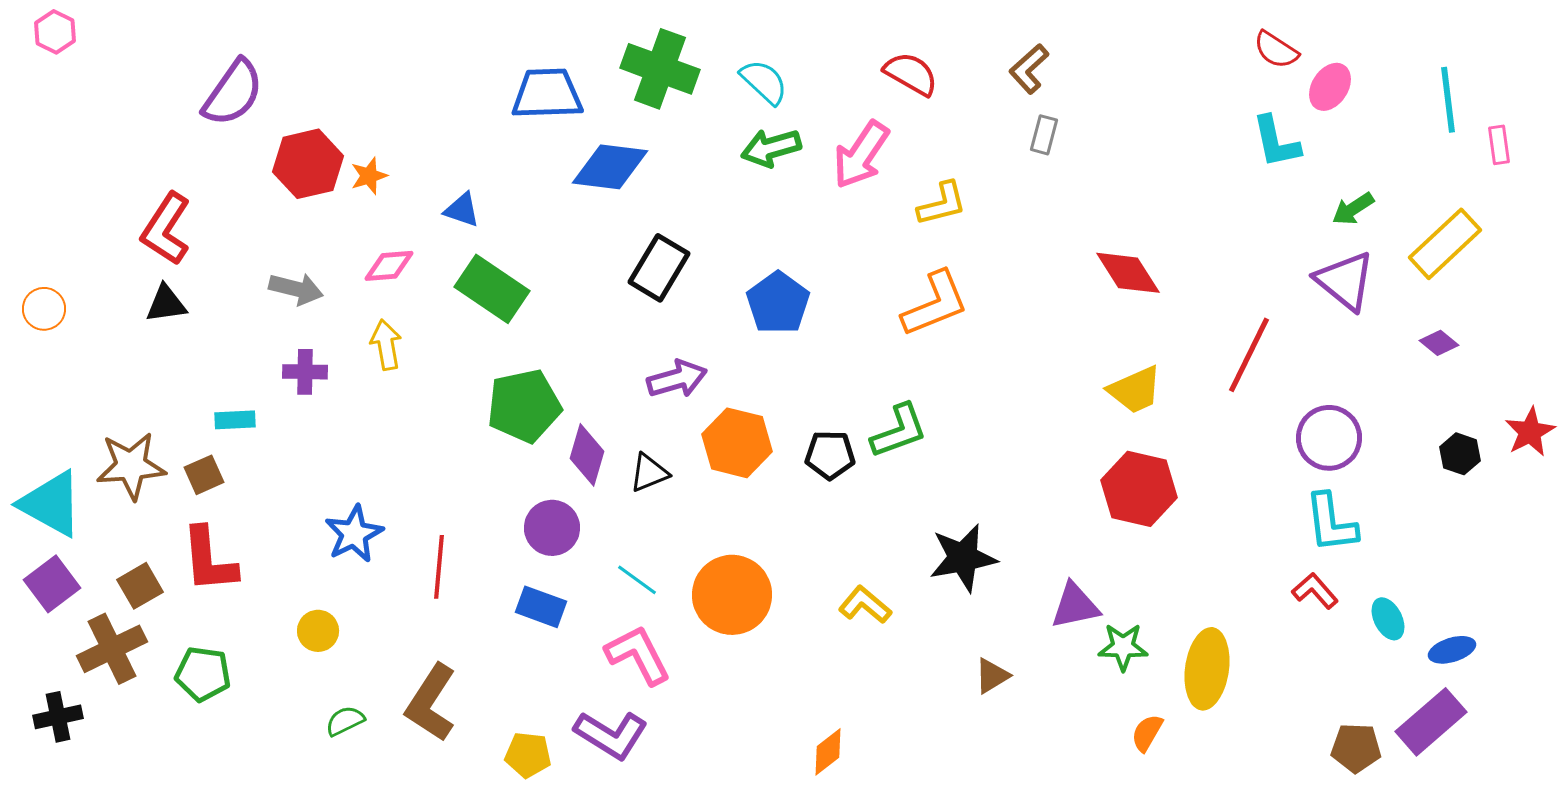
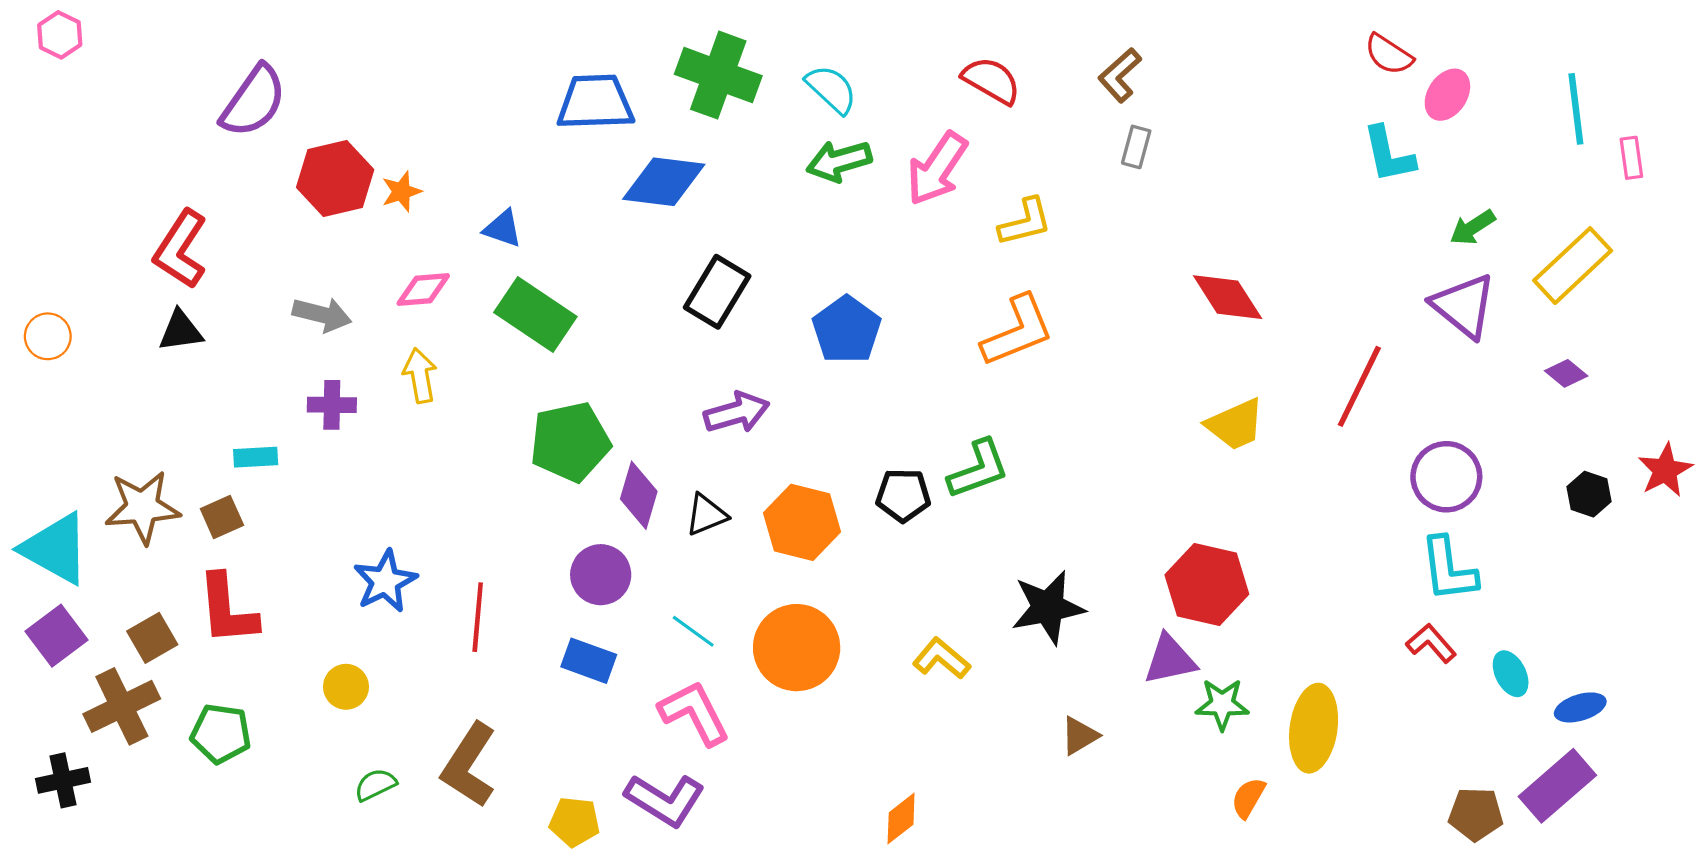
orange hexagon: (737, 443) -> (802, 522), moved
red hexagon: (1139, 489) -> (1207, 584), moved

